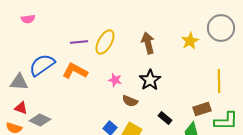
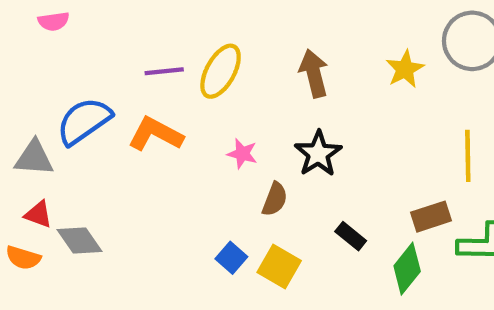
brown semicircle: (130, 101) -> (275, 199), turned -91
gray diamond: (40, 120) -> (80, 240), turned 30

